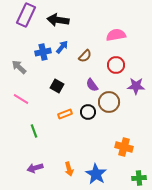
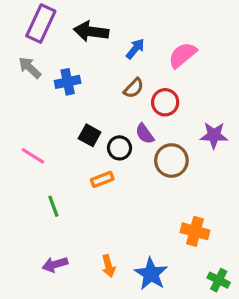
pink semicircle: (116, 35) -> (182, 55), turned -30
blue arrow: (62, 47) -> (135, 49), moved
red circle: (116, 65) -> (165, 102), moved
gray arrow: (19, 67) -> (30, 68), moved
black circle: (88, 112) -> (120, 148), moved
green cross: (139, 178) -> (219, 280), turned 32

